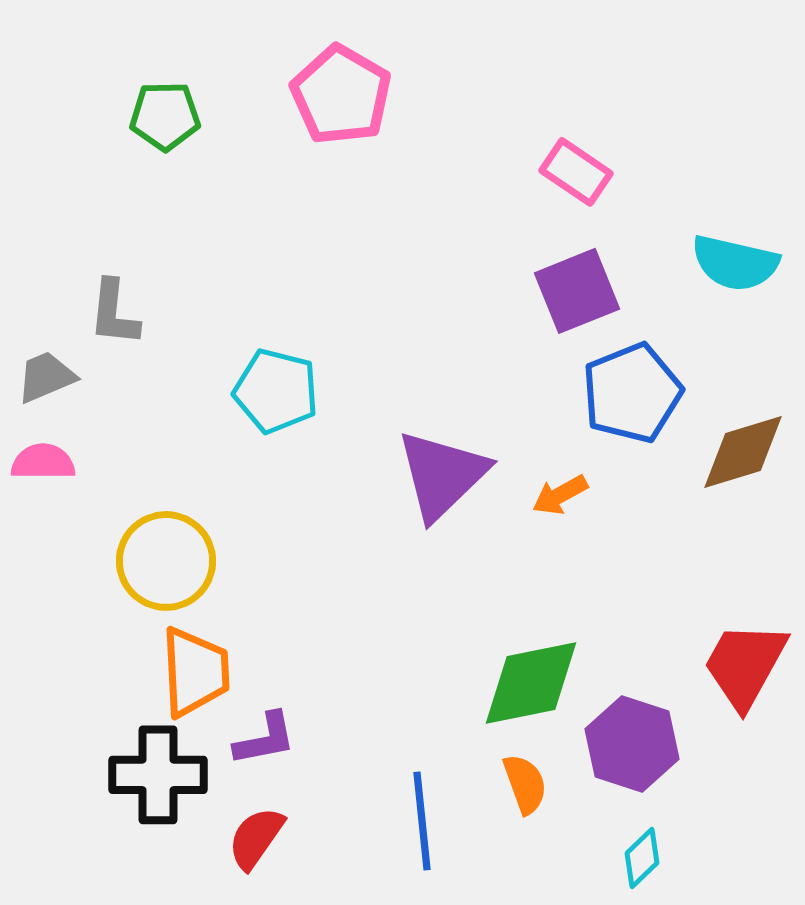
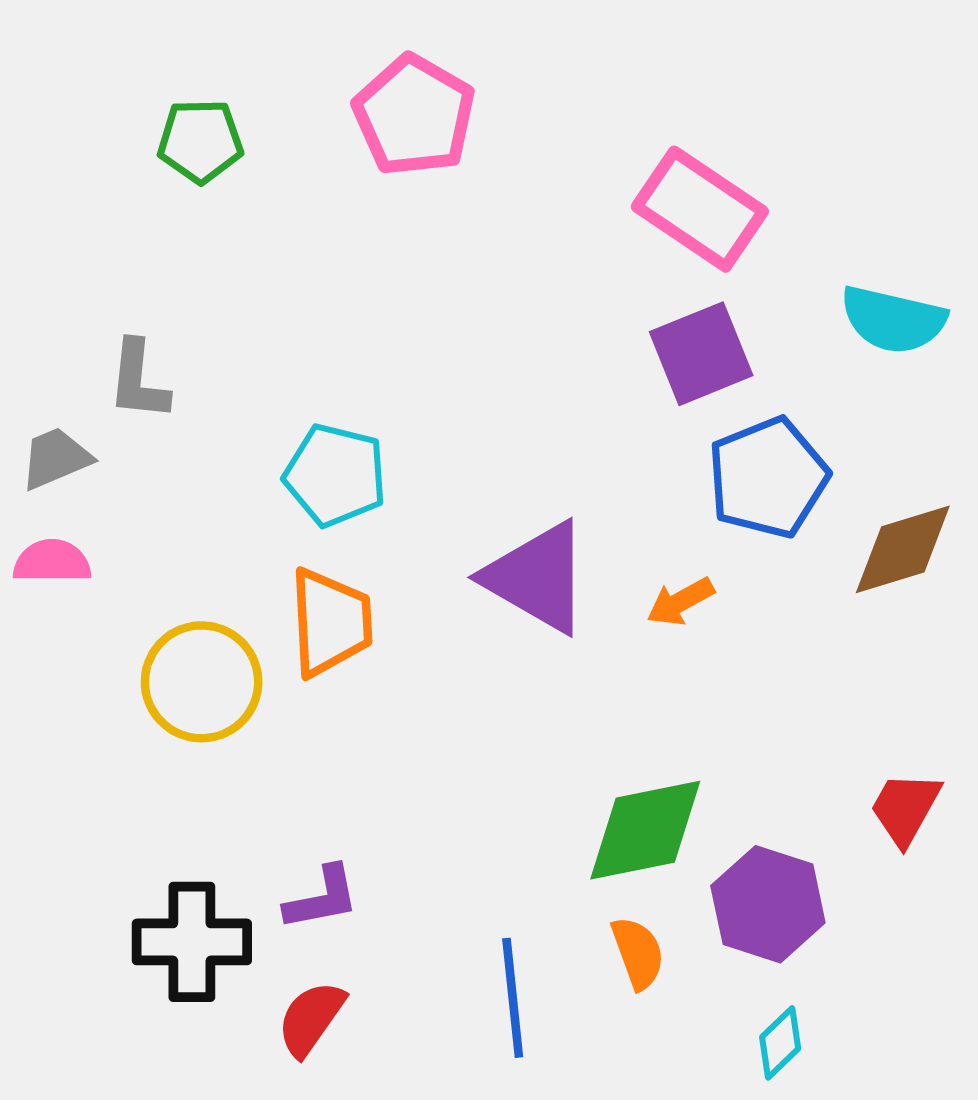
pink rectangle: (576, 172) -> (700, 209), size x1.5
purple triangle: (442, 475) -> (537, 577), turned -46
red trapezoid: (745, 665) -> (905, 808), size x0.7
orange trapezoid: (195, 672) -> (330, 622), moved

